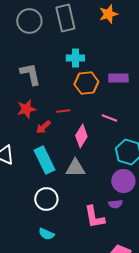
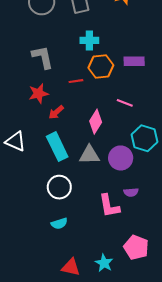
red line: (63, 111) -> (76, 81), moved
purple circle: (123, 181) -> (121, 158), moved
cyan semicircle: (46, 234) -> (59, 223), turned -42

